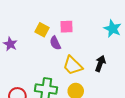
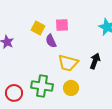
yellow trapezoid: (73, 65) -> (68, 63), turned -30

